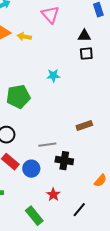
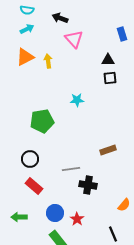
yellow arrow: (24, 37) -> (48, 61), turned 72
blue circle: (31, 169) -> (55, 213), moved
black line: (79, 210) -> (113, 234), moved, turned -63

